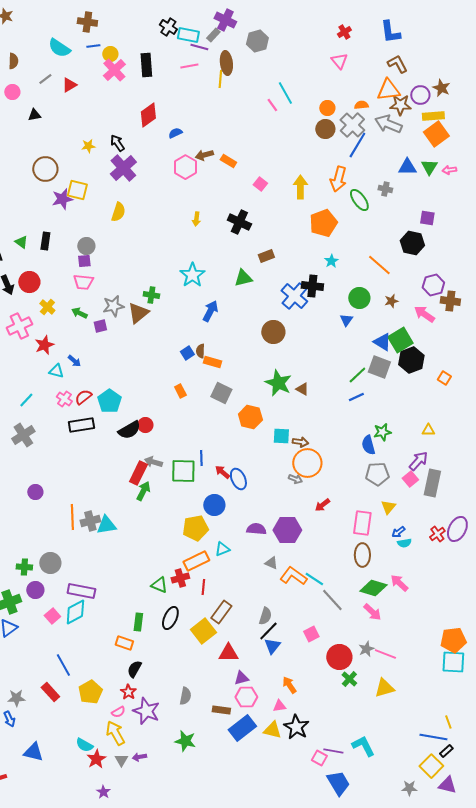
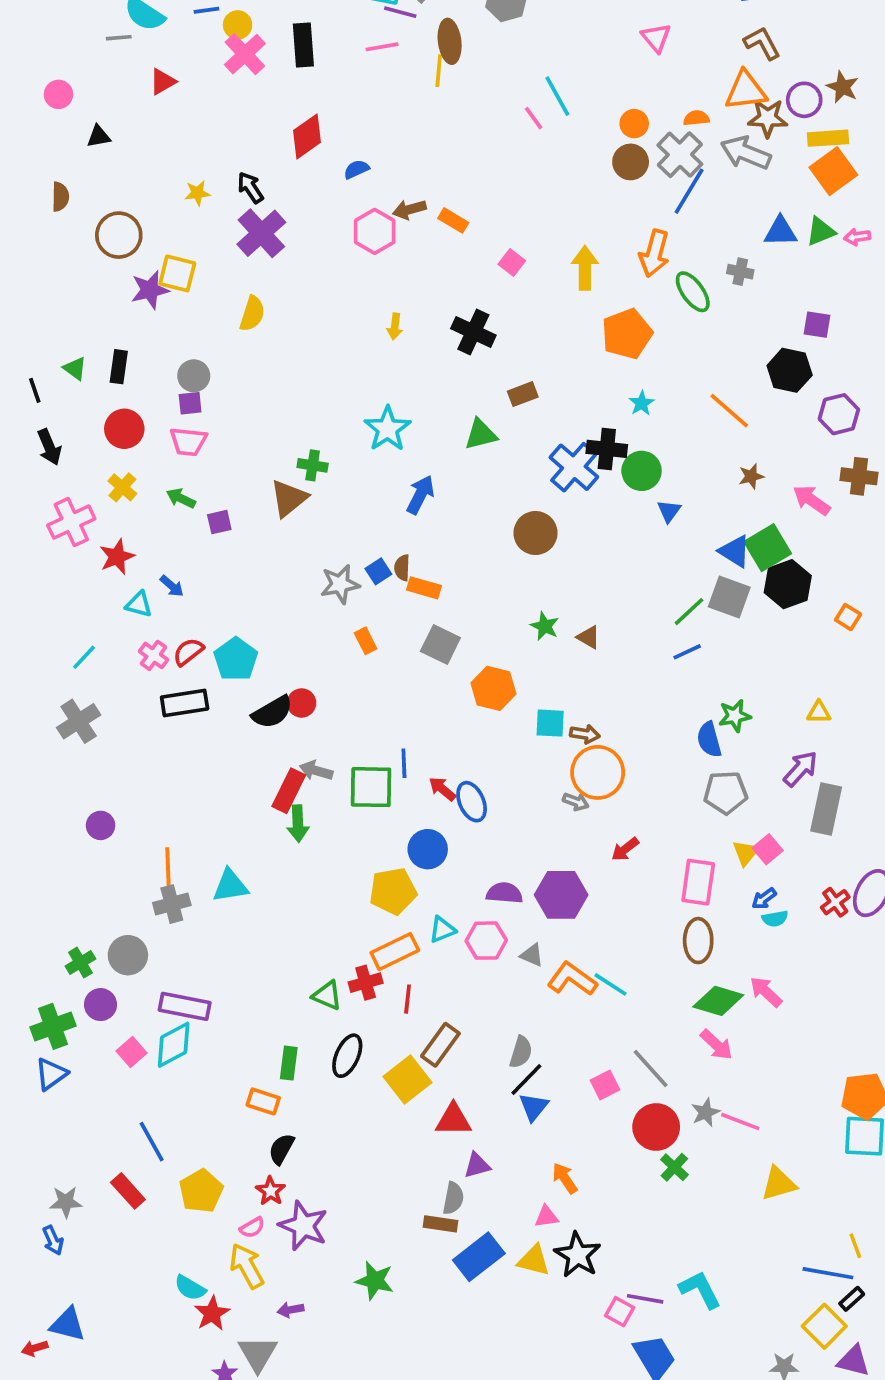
brown semicircle: (13, 61) -> (60, 197), moved
gray line: (45, 79) -> (119, 38), moved, turned 32
green triangle: (429, 167) -> (821, 231), turned 36
red circle: (29, 282) -> (124, 429), moved
purple hexagon: (433, 285) -> (839, 414), moved
green circle: (359, 298) -> (642, 471), moved
gray star: (113, 306) -> (340, 584), moved
green star: (278, 383) -> (545, 626), size x0.6
pink square: (410, 479) -> (768, 849), moved
green arrow: (143, 491) -> (298, 824), turned 150
gray cross: (90, 521) -> (172, 904), moved
green cross: (24, 567) -> (80, 963), turned -35
gray line: (332, 600) -> (651, 1069), moved
yellow triangle: (384, 688) -> (779, 1184), moved
gray semicircle: (185, 696) -> (453, 1198), moved
pink hexagon: (246, 697) -> (486, 941), moved
blue triangle: (33, 752) -> (68, 1324), moved
gray triangle: (121, 760) -> (258, 1354), moved, size x1.6

